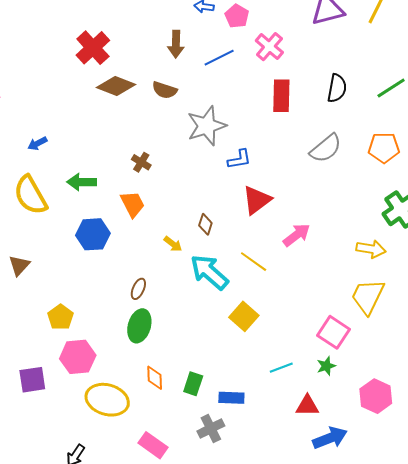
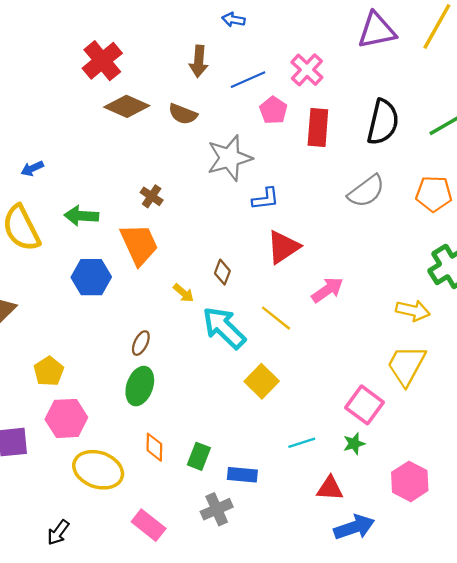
pink pentagon: (237, 16) -> (273, 110), moved
black semicircle: (337, 88) -> (383, 122), size x1.4
orange trapezoid: (133, 204) -> (139, 244), size x1.4

